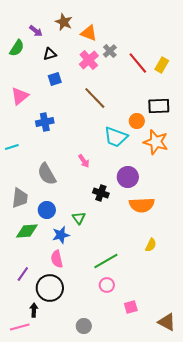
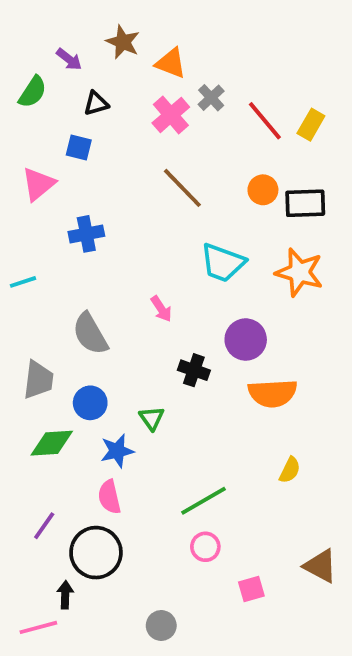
blue square: (55, 79) -> (79, 148), moved, turned 32
orange circle: (137, 121) -> (263, 190), moved
brown triangle: (167, 322) -> (321, 566), moved

